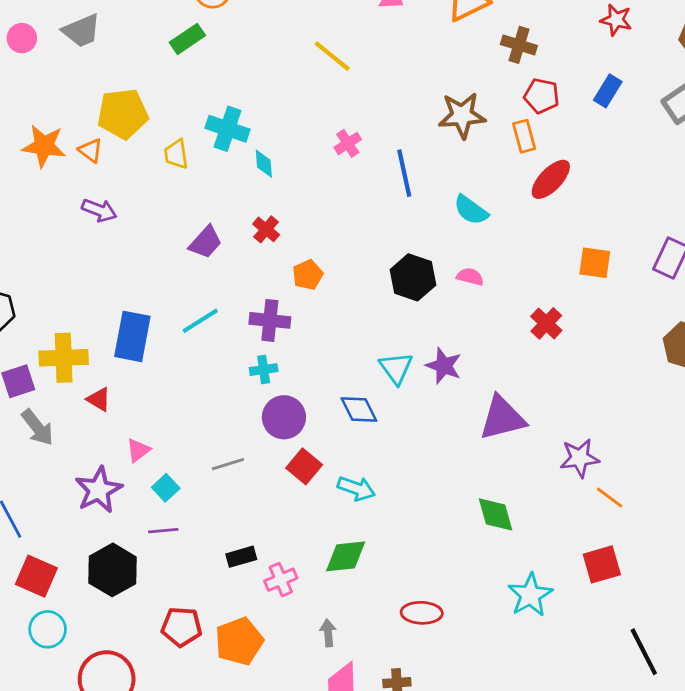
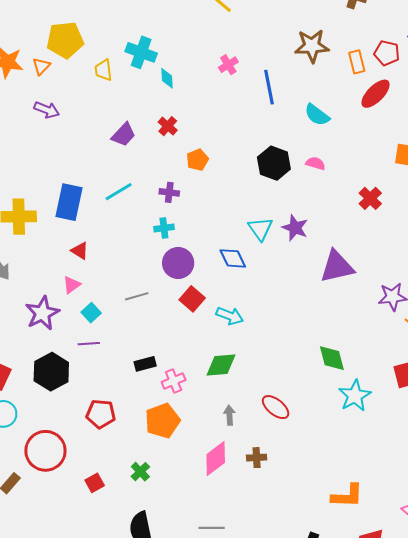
red pentagon: (542, 96) -> (387, 53), moved
orange triangle: (91, 150) -> (41, 66), turned 36
purple cross: (270, 320) -> (169, 192), size x0.7
red triangle: (99, 399) -> (80, 251), moved
green diamond: (496, 514) -> (332, 358), moved
red ellipse: (422, 613) -> (276, 407), turned 36
gray arrow: (328, 633) -> (229, 415), moved
orange pentagon: (239, 641) -> (162, 421), moved

